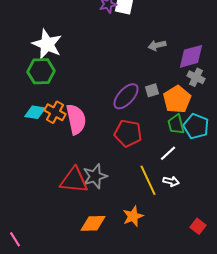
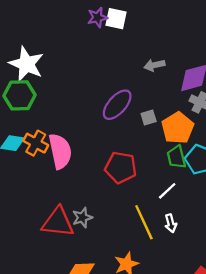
purple ellipse: (126, 96) -> (117, 105), moved
gray star: (95, 176) -> (82, 218), size x0.7
white arrow: (171, 181) -> (171, 223), turned 63

